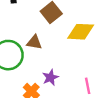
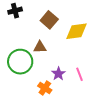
pink line: (88, 86) -> (79, 74), moved

